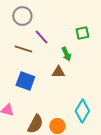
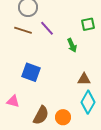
brown line: (23, 49) -> (23, 30), moved
brown triangle: (58, 72) -> (84, 79), moved

